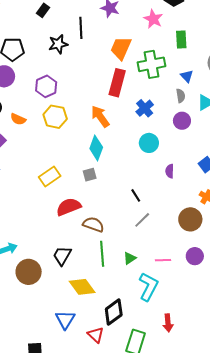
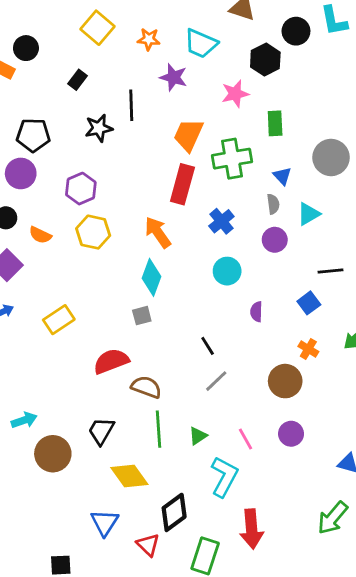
pink star: (153, 19) -> (235, 94), turned 30
yellow rectangle: (50, 176) -> (59, 320), moved
pink line: (163, 260) -> (246, 439), turned 63
red arrow: (168, 323) -> (252, 529), size x1.5

